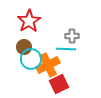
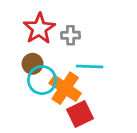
gray cross: (72, 36) -> (71, 35), moved
orange cross: (48, 65) -> (65, 88), turned -30

